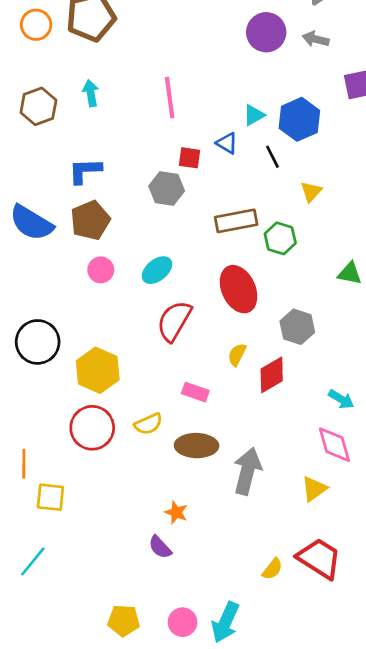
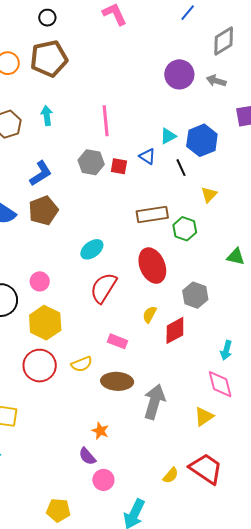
blue L-shape: (85, 171) -> (41, 173), turned 148
gray hexagon: (167, 188) -> (91, 162), moved
pink circle: (101, 270) -> (40, 281), moved
cyan arrow: (341, 399) -> (226, 350), turned 72
pink circle: (183, 622) -> (103, 480), moved

